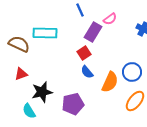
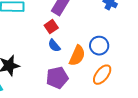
purple pentagon: (73, 104) -> (57, 78), moved

